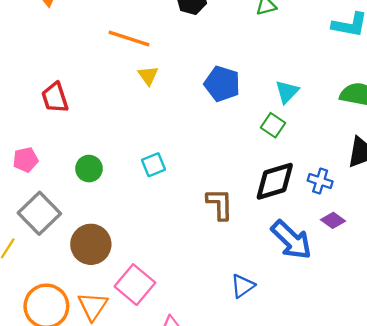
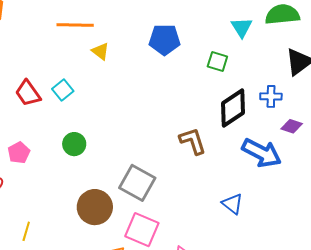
cyan triangle: (287, 92) -> (242, 27), moved
cyan square: (153, 165) -> (63, 90), moved
gray square: (39, 213) -> (137, 183), moved
blue triangle: (243, 286) -> (232, 204), turned -30

